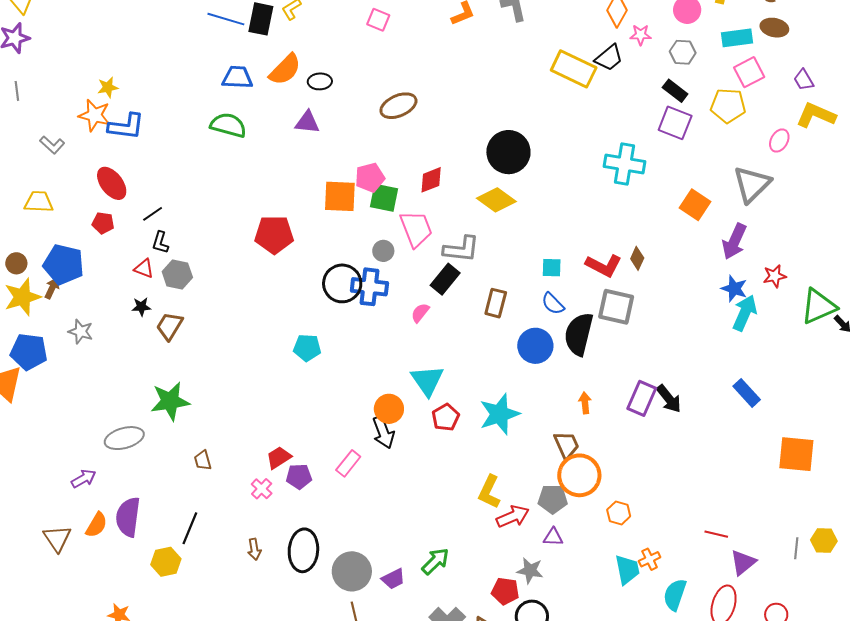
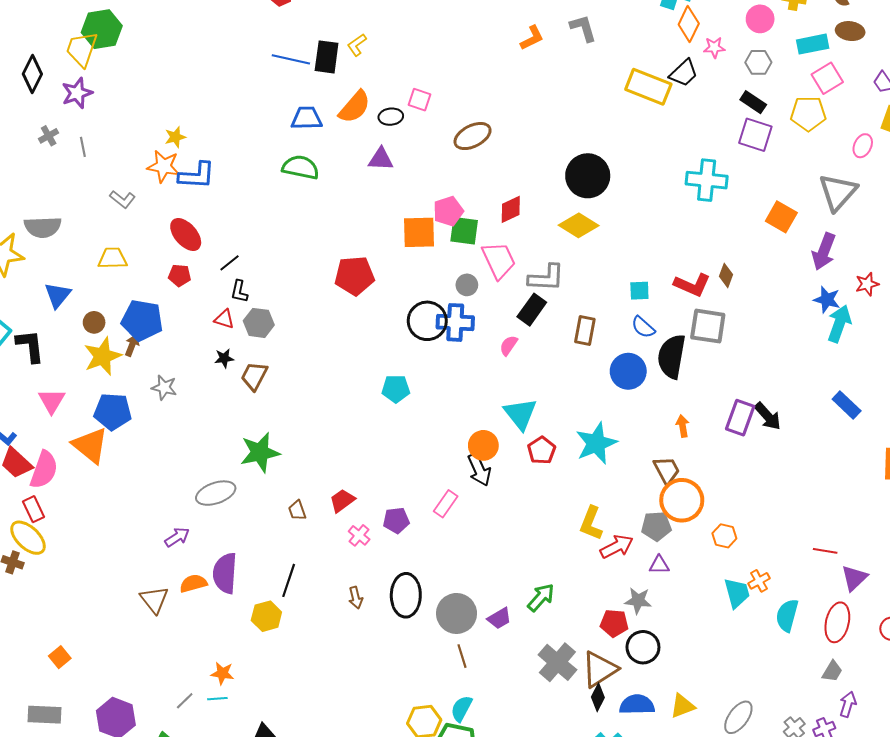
pink square: (378, 20) -> (419, 100), moved
red trapezoid: (279, 458) -> (342, 501), moved
orange semicircle: (96, 525) -> (193, 583), turned -132

